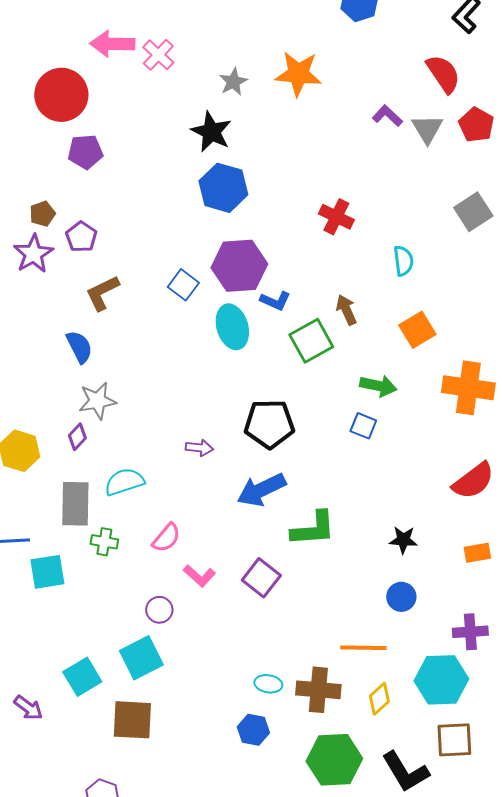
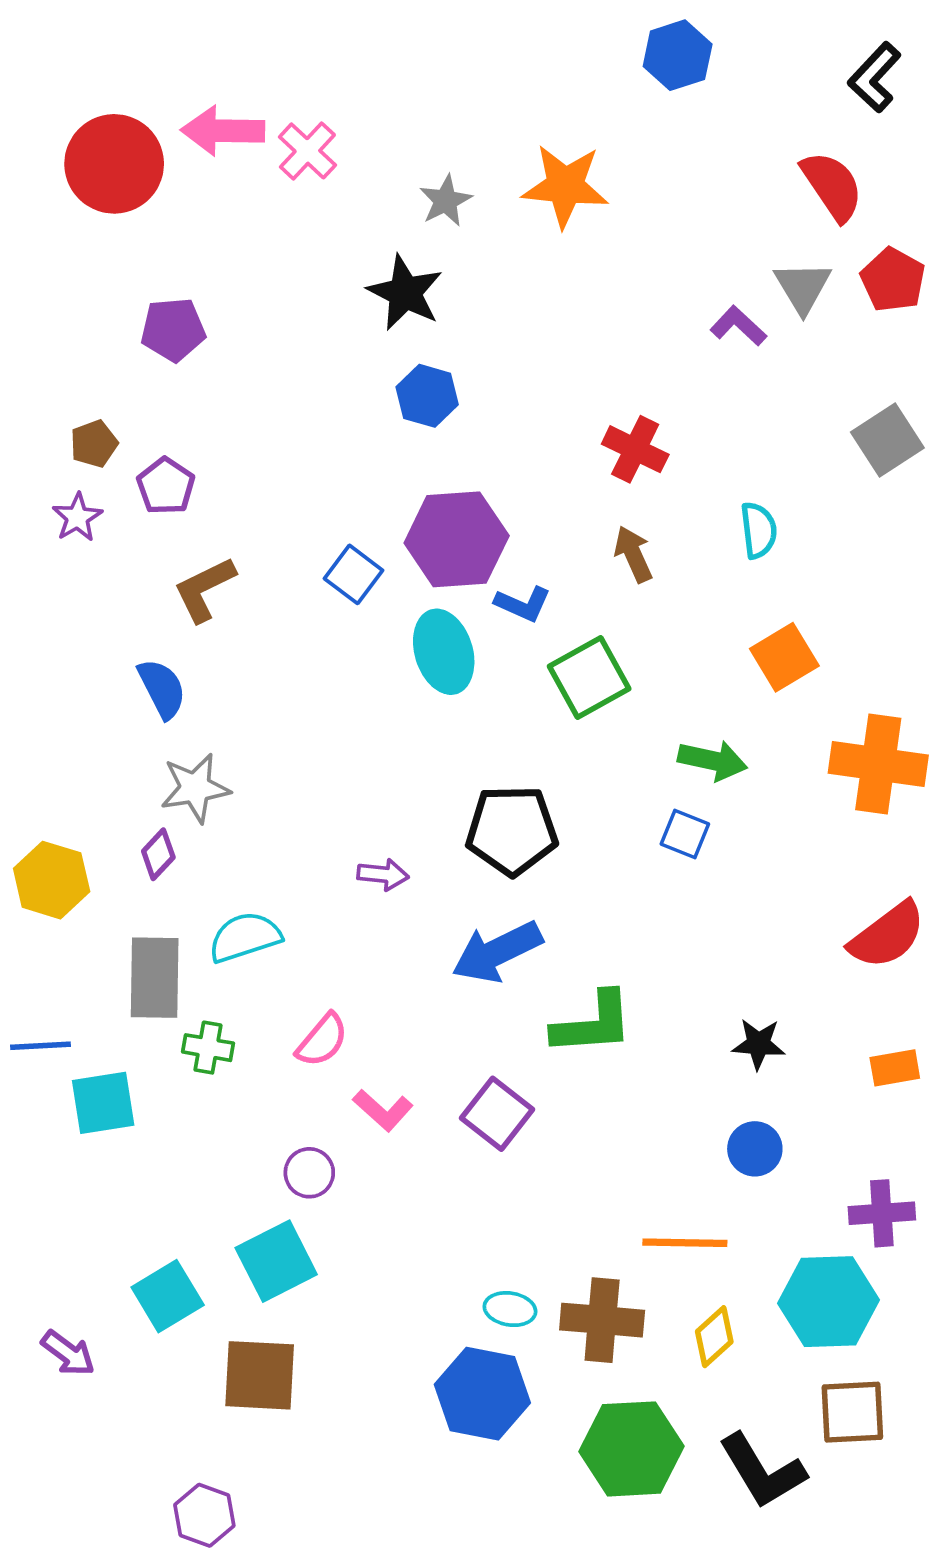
red circle: (61, 95) -> (114, 164), moved
purple L-shape: (387, 116) -> (738, 326), moved
blue hexagon: (223, 188) -> (427, 396), size x0.7
purple star: (33, 254) -> (77, 517), size x0.7
brown arrow: (346, 310) -> (633, 554), moved
blue hexagon: (253, 730) -> (482, 1394), size x1.6

